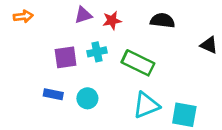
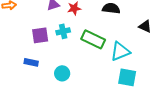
cyan circle: (87, 98) -> (62, 73), moved
cyan triangle: (146, 105) -> (120, 51), moved

